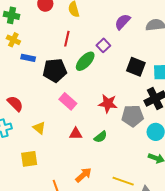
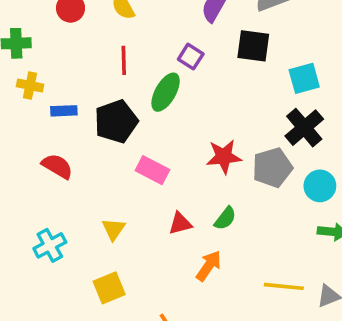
black square: (136, 67) -> (253, 46), moved
red semicircle: (15, 104) -> (57, 166), moved
yellow triangle: (39, 128) -> (114, 229), turned 40
orange arrow: (84, 175) -> (209, 266), moved

